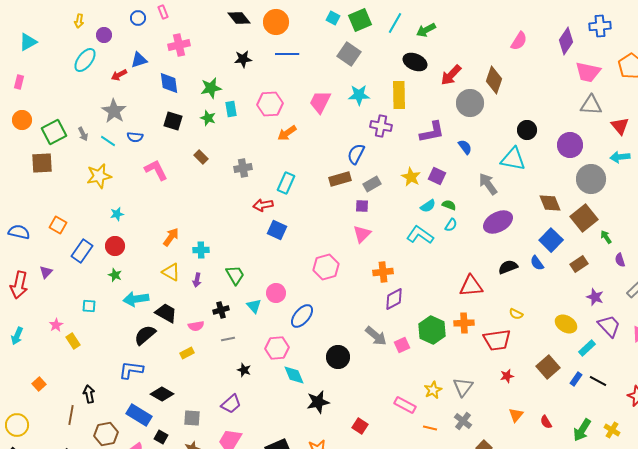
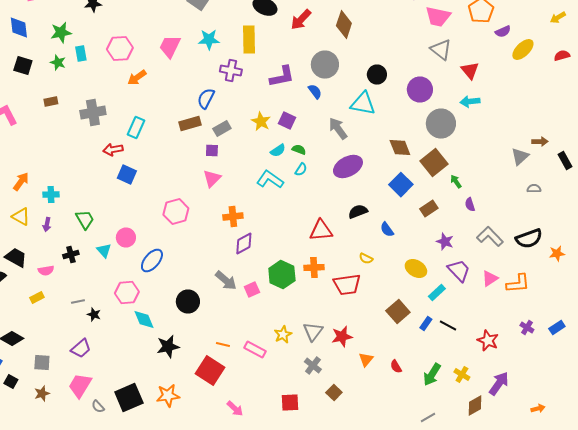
gray circle: (470, 103) -> (325, 64), moved
gray triangle: (591, 105) -> (441, 50), turned 35
brown rectangle: (201, 157) -> (51, 102), turned -56
gray cross: (243, 168) -> (93, 112), size x1.4
blue semicircle: (537, 263) -> (387, 230), moved
gray line: (228, 339) -> (78, 302), moved
red star: (507, 376) -> (342, 336), moved, size x1.5
red square: (360, 426) -> (210, 370), size x1.8
orange line: (430, 428) -> (223, 344), moved

